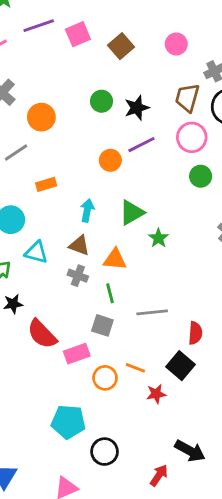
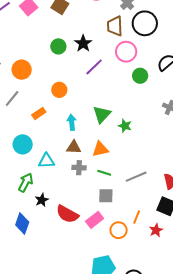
orange circle: (110, 160) -> (59, 90), moved
green line: (110, 293) -> (104, 173), turned -40
orange line: (135, 368) -> (137, 217), turned -72

